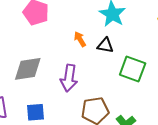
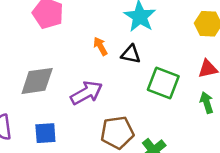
purple arrow: (69, 78) -> (86, 93), turned -128

